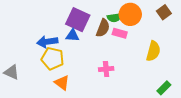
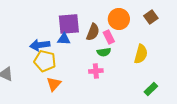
green semicircle: (114, 18) -> (104, 52), moved
purple square: (78, 20) -> (69, 24), turned -30
pink rectangle: (120, 33) -> (109, 37), turned 48
orange triangle: (62, 83) -> (54, 84), turned 35

